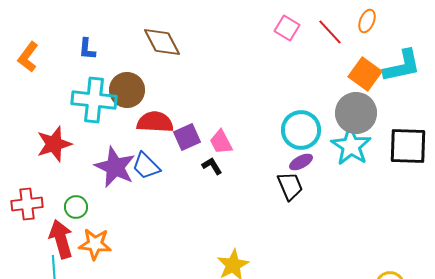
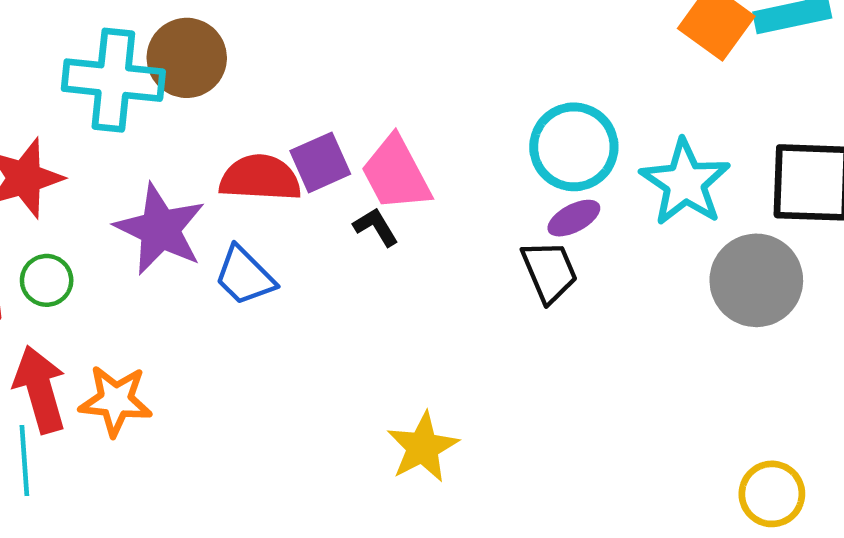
gray circle: (356, 113) -> (756, 280), moved
red semicircle: (155, 122) -> (260, 178), moved
pink trapezoid: (221, 142) -> (396, 174), size x1.4
blue trapezoid: (146, 166) -> (245, 276), moved
green circle: (76, 207) -> (47, 280), moved

